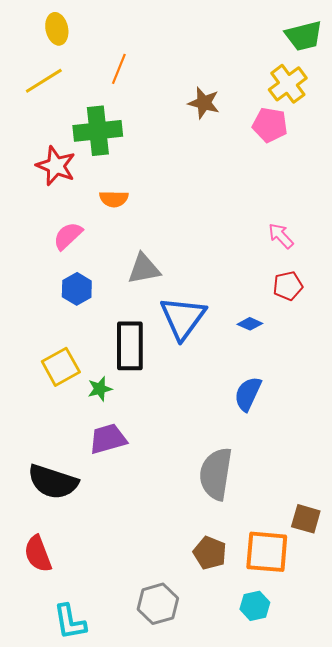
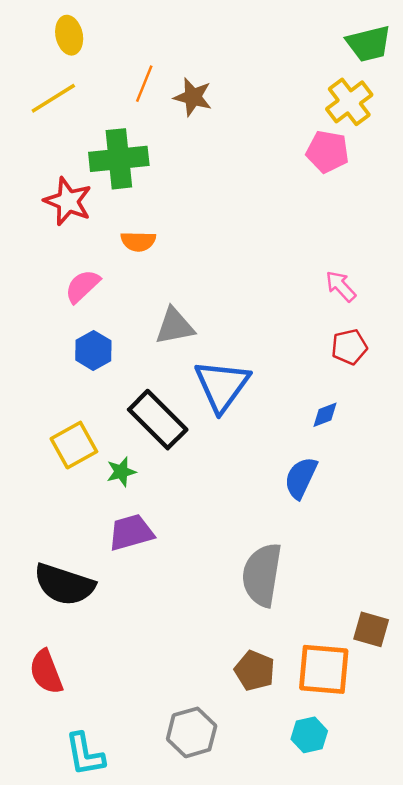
brown star: (204, 103) -> (193, 97), moved
blue diamond: (250, 324) -> (325, 415), moved, turned -45
black rectangle: (130, 346) -> (158, 420), turned -45

